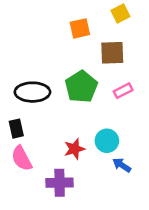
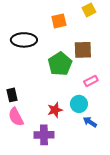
brown square: (112, 53) -> (83, 50), moved
pink rectangle: (123, 91) -> (91, 81), moved
black ellipse: (32, 92) -> (24, 40), moved

